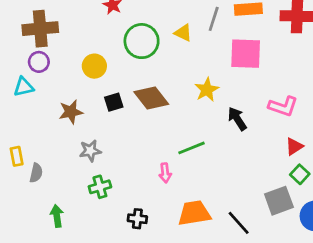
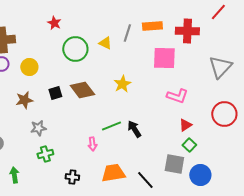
pink square: (246, 54) -> (164, 58), moved
yellow circle: (94, 66) -> (29, 67), moved
black arrow: (237, 119) -> (134, 129), moved
gray square: (279, 201) -> (174, 164), turned 30

